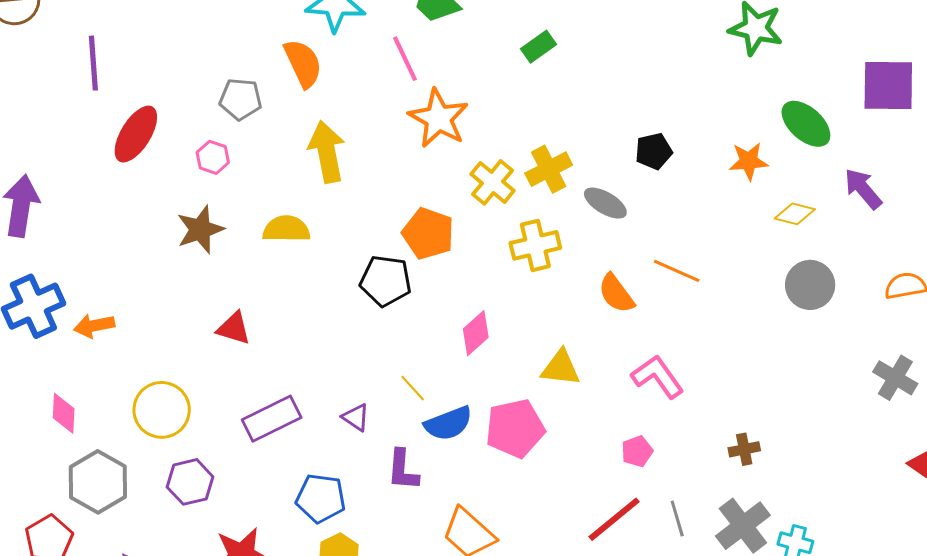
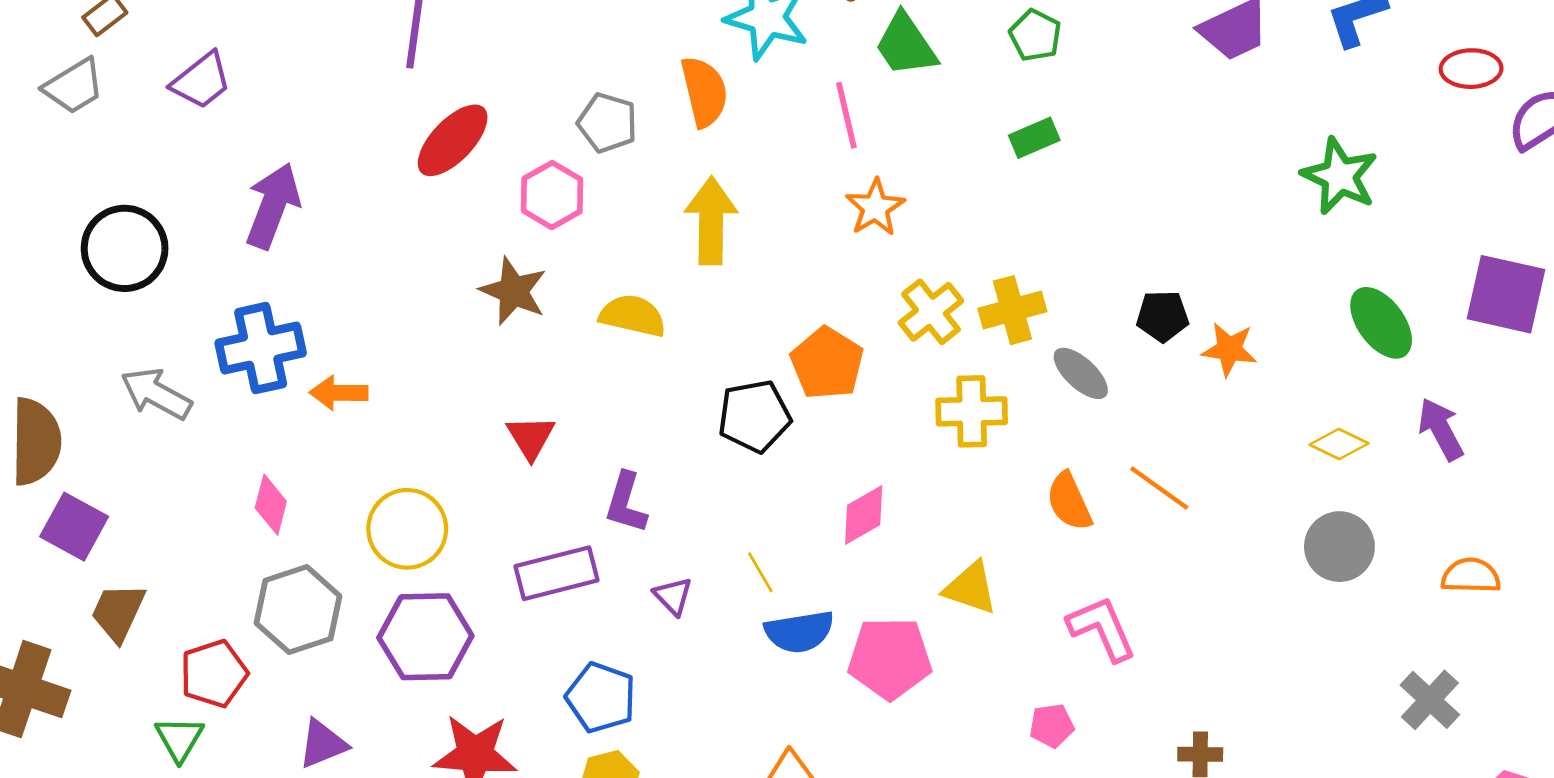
orange star: (439, 118) -> (875, 207), size x0.7
pink hexagon: (213, 157) -> (552, 195), size x1.4
orange star: (749, 161) -> (1229, 349), moved
brown star: (200, 229) -> (513, 291), turned 30
black pentagon: (386, 281) -> (754, 416), turned -30
red triangle: (234, 328) -> (531, 437), turned 30
purple L-shape: (403, 470) -> (626, 503), moved
purple hexagon: (190, 482) -> (425, 637), size x1.4

